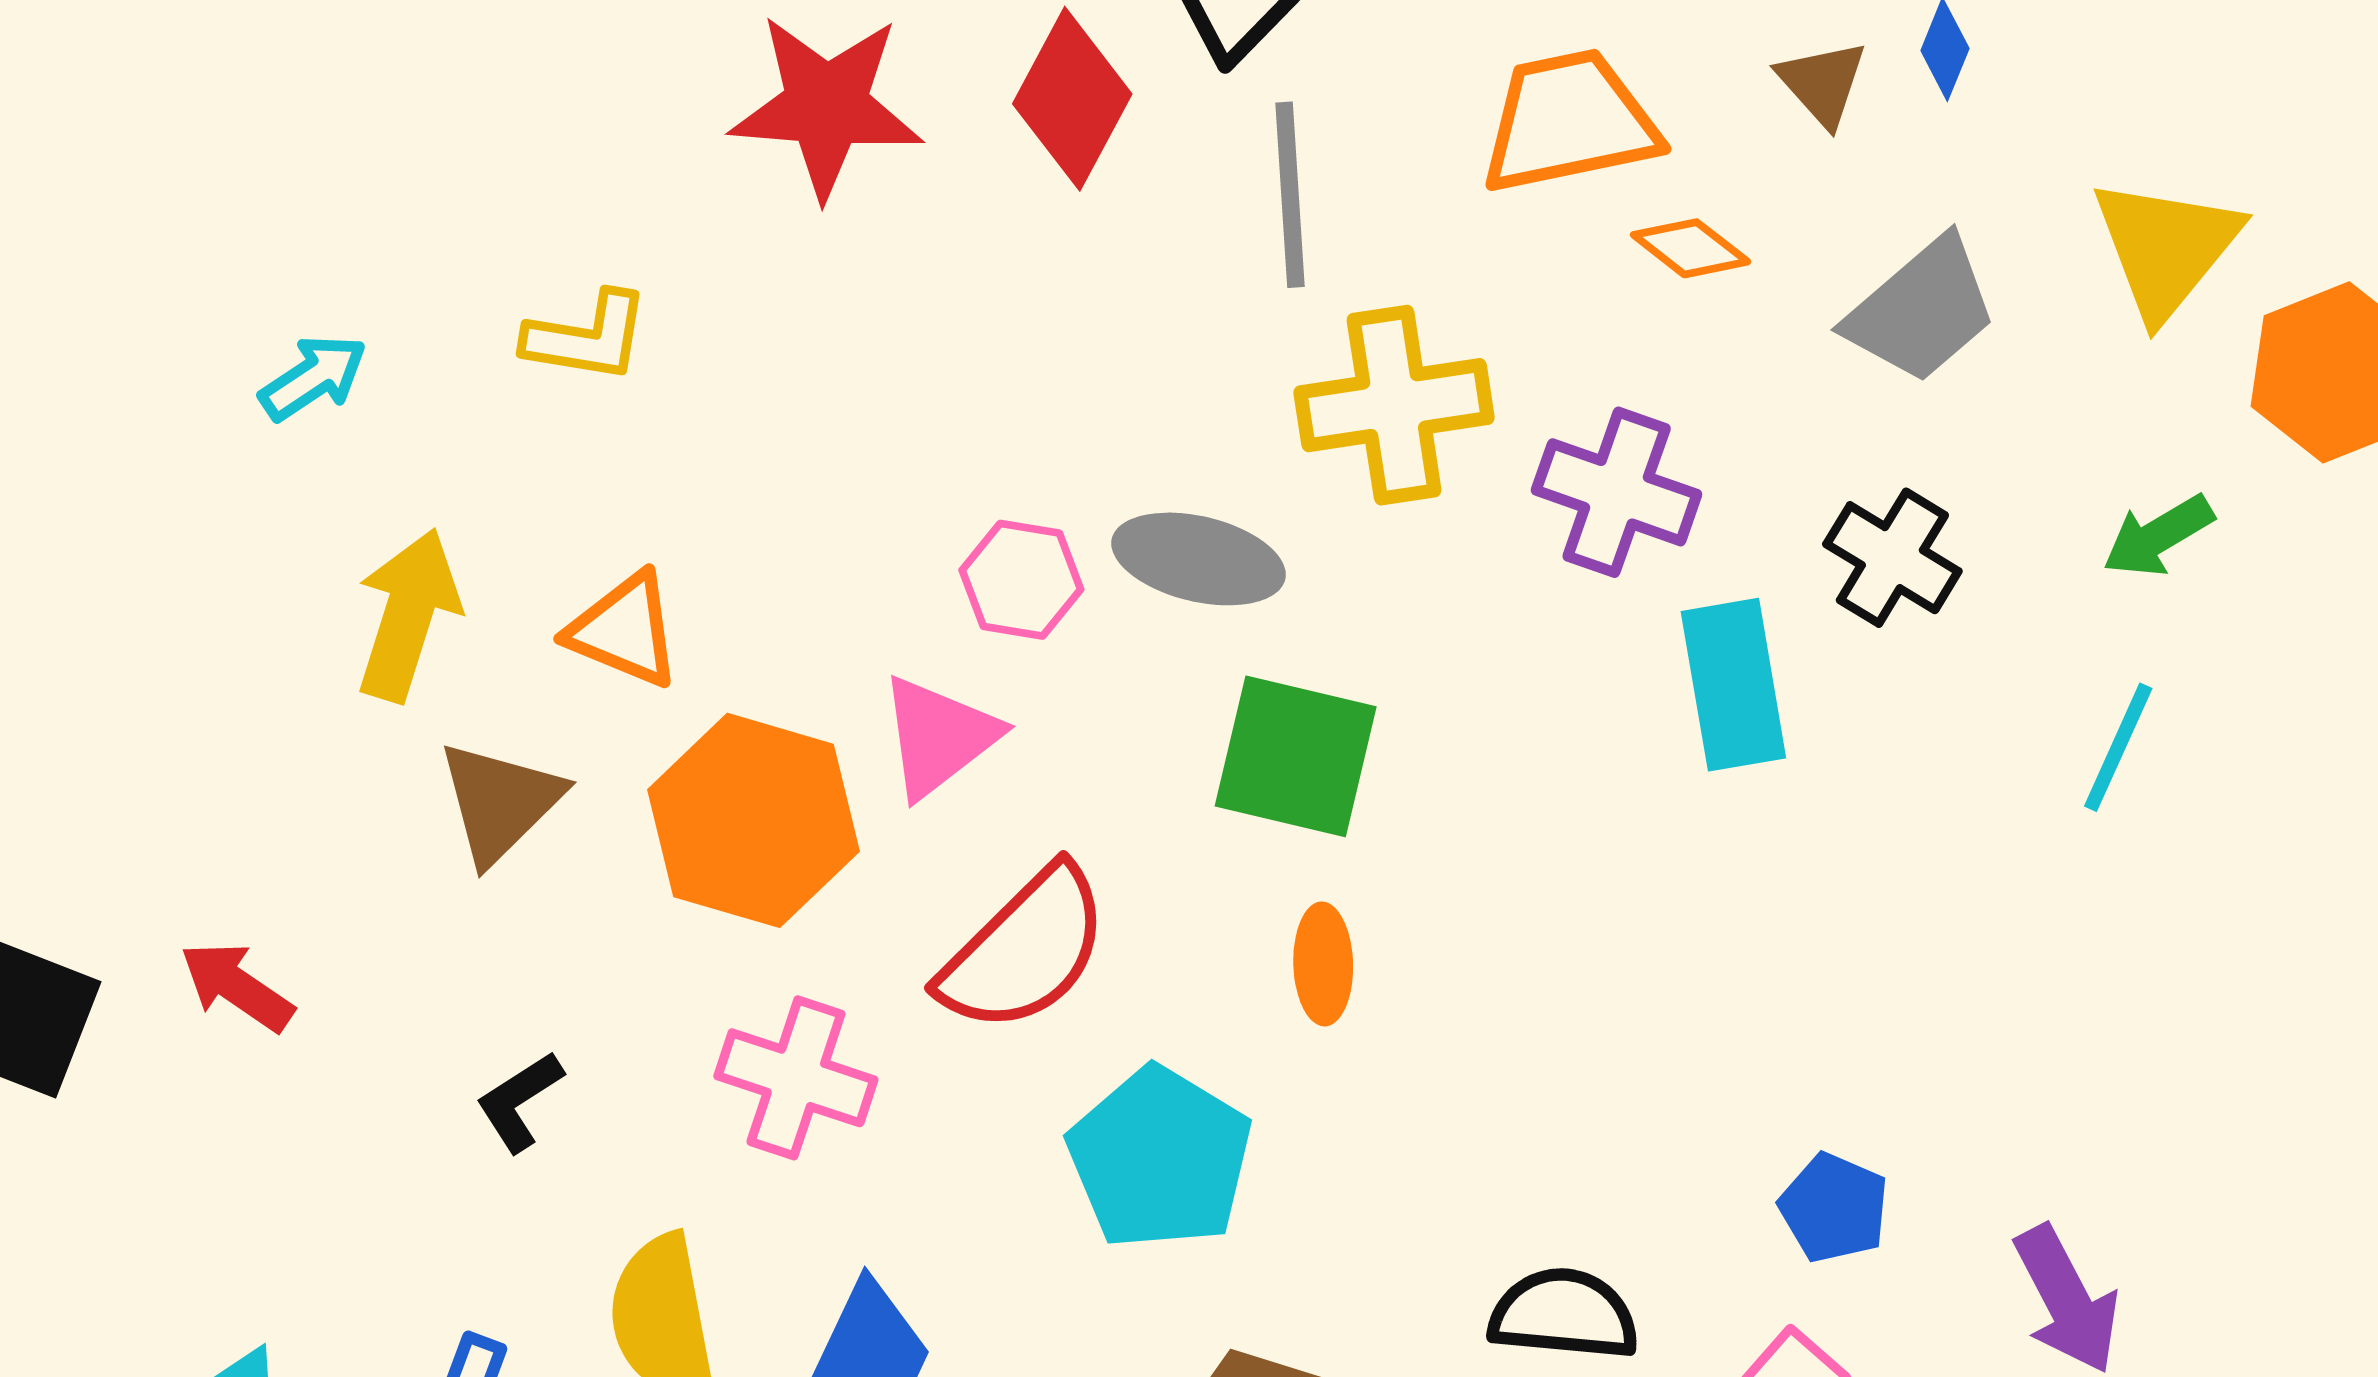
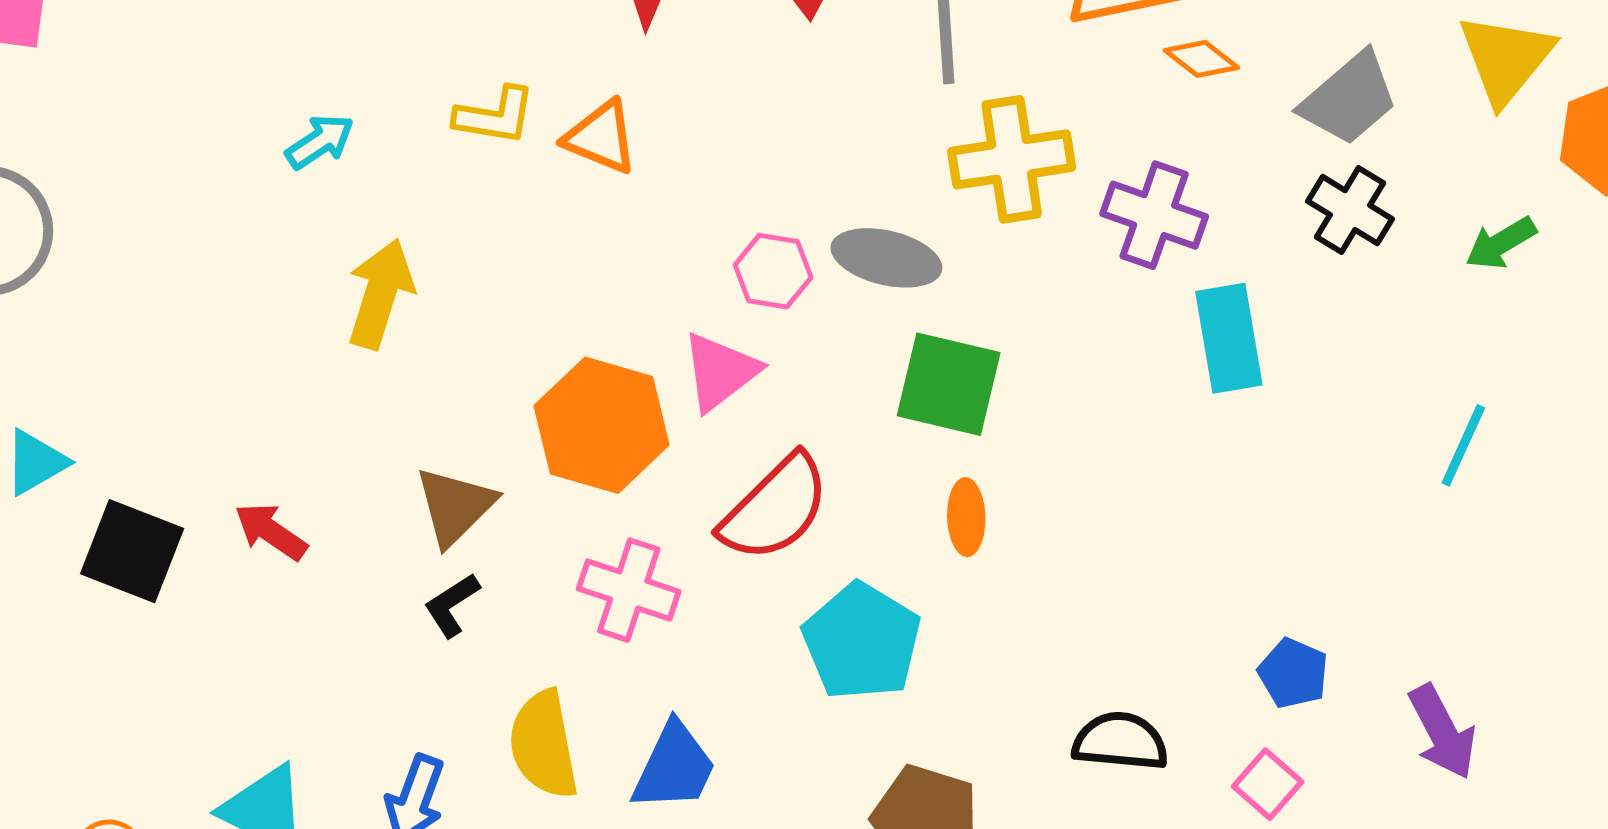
black cross: (1892, 558) -> (1350, 210), moved
orange triangle: (624, 630) -> (601, 137), moved
cyan line: (2118, 747) -> (1463, 445), moved
brown triangle: (500, 802) -> (455, 506), moved

